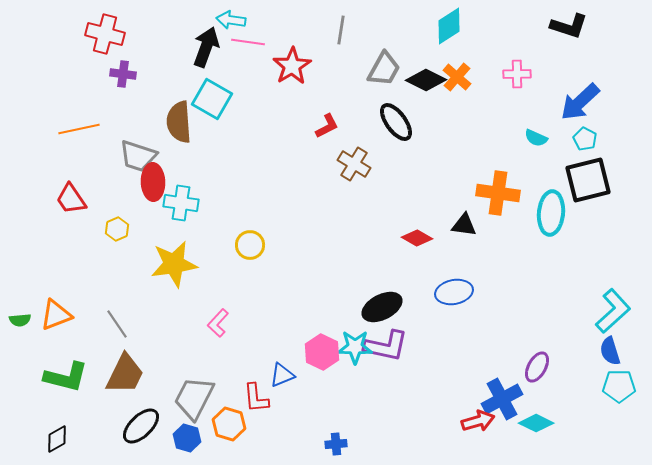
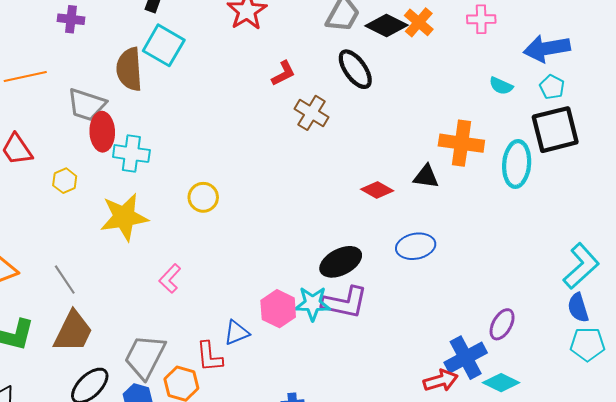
blue arrow: (580, 102) -> (547, 48), turned 33

